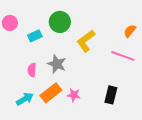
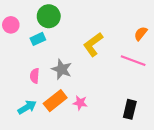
green circle: (60, 22) -> (49, 16), moved
black rectangle: (111, 95) -> (130, 109), moved

